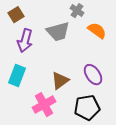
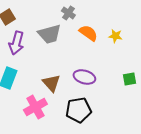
purple ellipse: (93, 75) -> (84, 77), turned -40
brown triangle: (60, 81) -> (51, 83), turned -36

